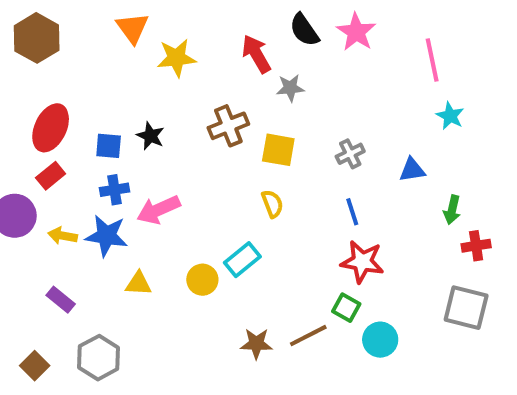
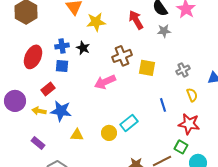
gray star: (290, 88) -> (164, 31), moved
black star: (150, 136) -> (83, 48), moved
red rectangle: (51, 176) -> (48, 89), moved
blue cross: (115, 190) -> (62, 46), moved
yellow semicircle: (272, 204) -> (192, 95), moved
pink arrow: (158, 210) -> (105, 82), moved
blue line: (352, 212) -> (163, 105), moved

